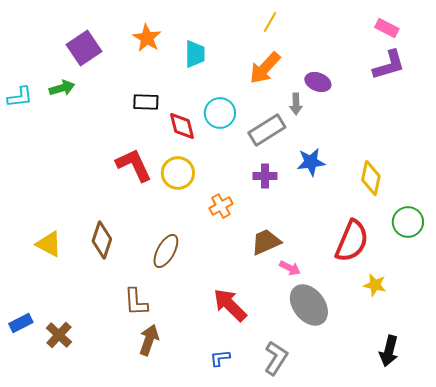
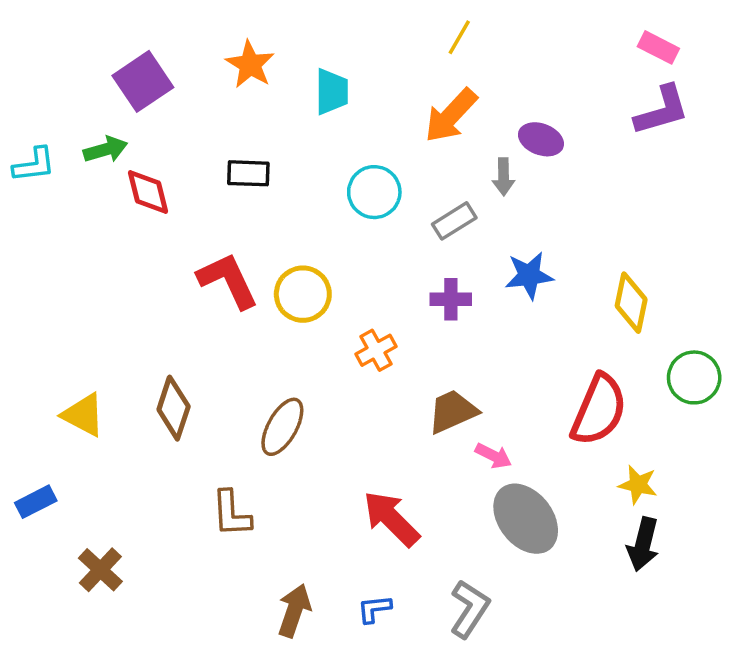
red diamond: (182, 126) -> (148, 192), moved
gray rectangle: (267, 130) -> (454, 221), size x0.7
blue rectangle: (21, 323) -> (36, 502), moved
brown arrow: (149, 340) -> (294, 611), moved
black arrow: (389, 351) -> (643, 544), moved

